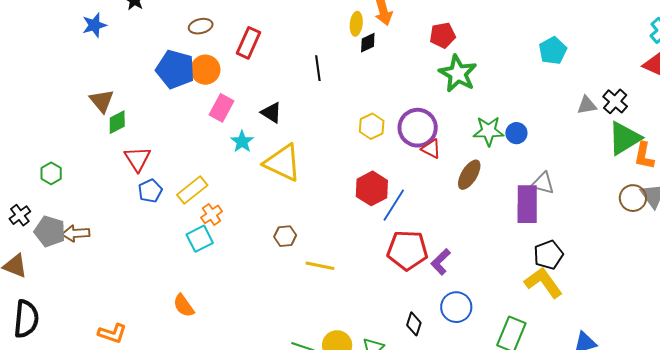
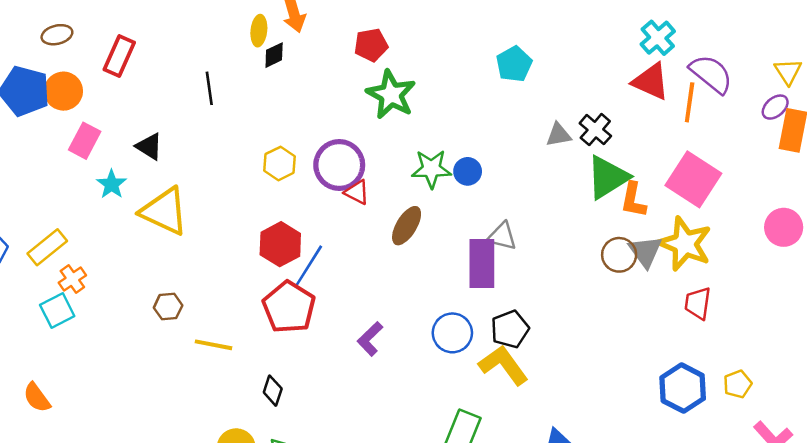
red pentagon: (407, 250) -> (289, 307), moved, turned 30
blue circle: (456, 307) -> (452, 333), moved
black diamond: (414, 324) -> (273, 391), moved

